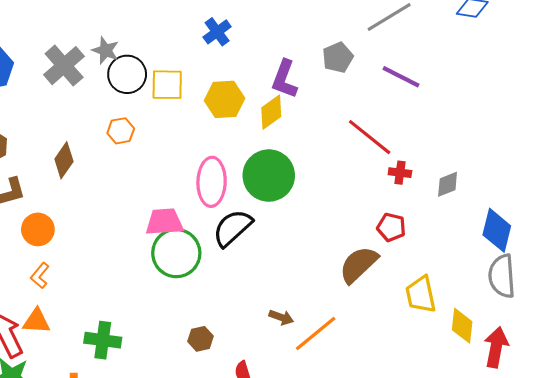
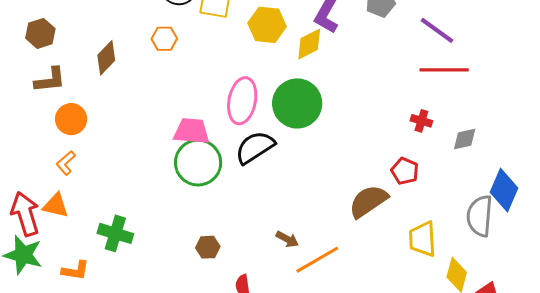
red line: (370, 137) -> (444, 70), moved, turned -48
gray semicircle: (502, 276) -> (480, 216), moved

